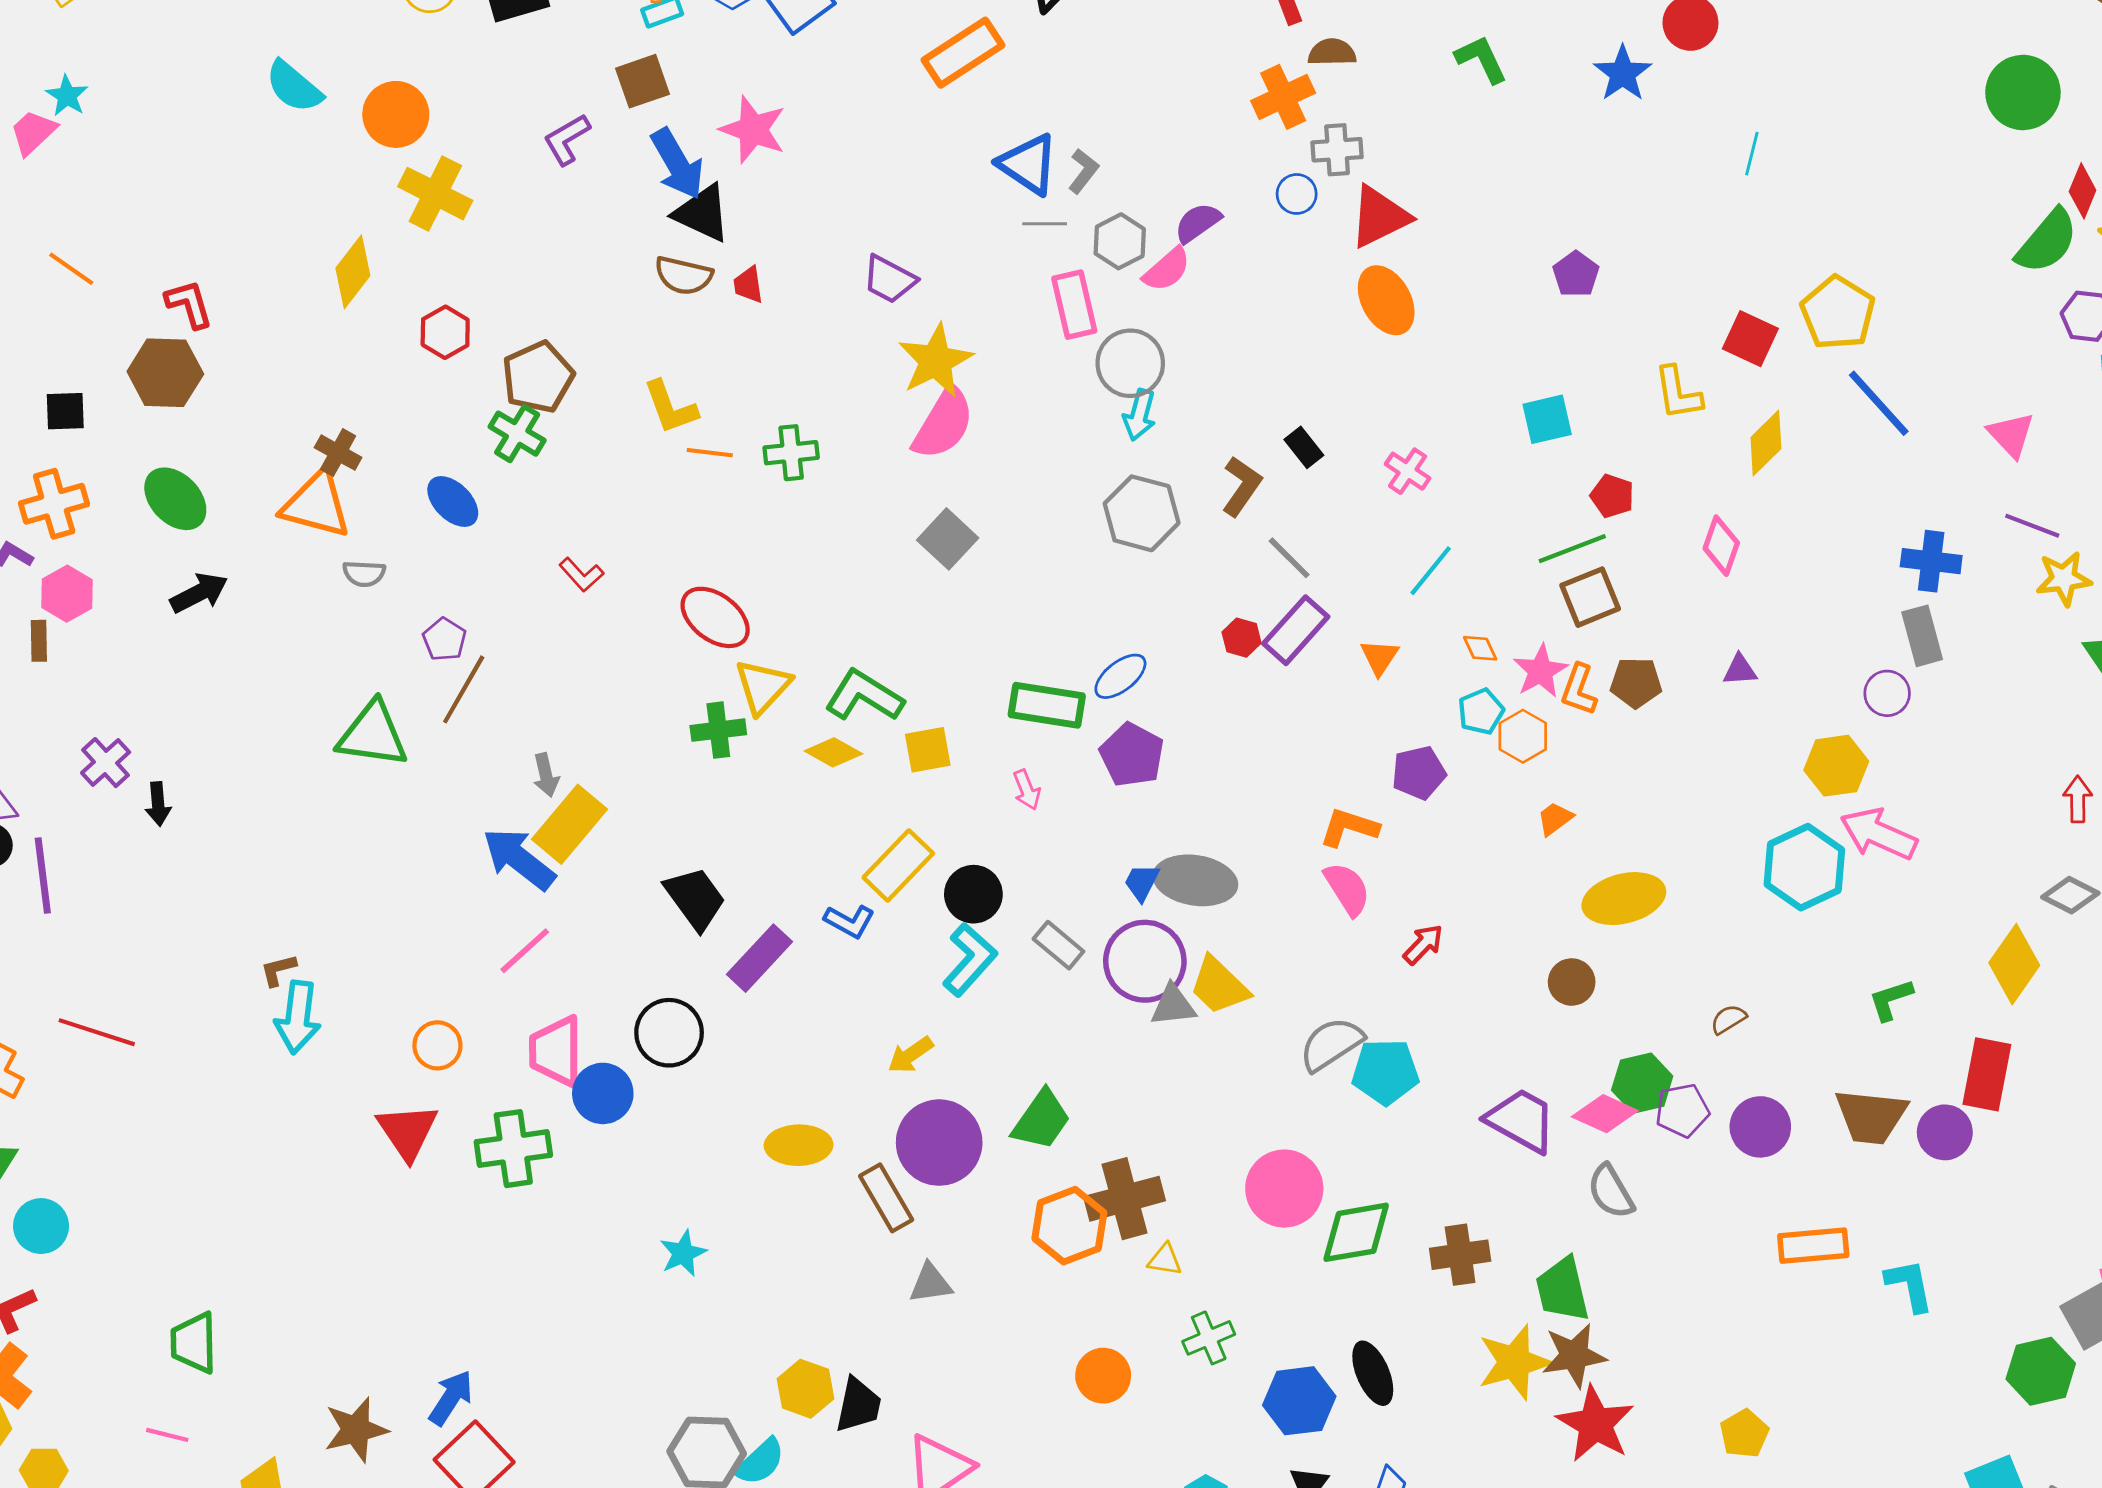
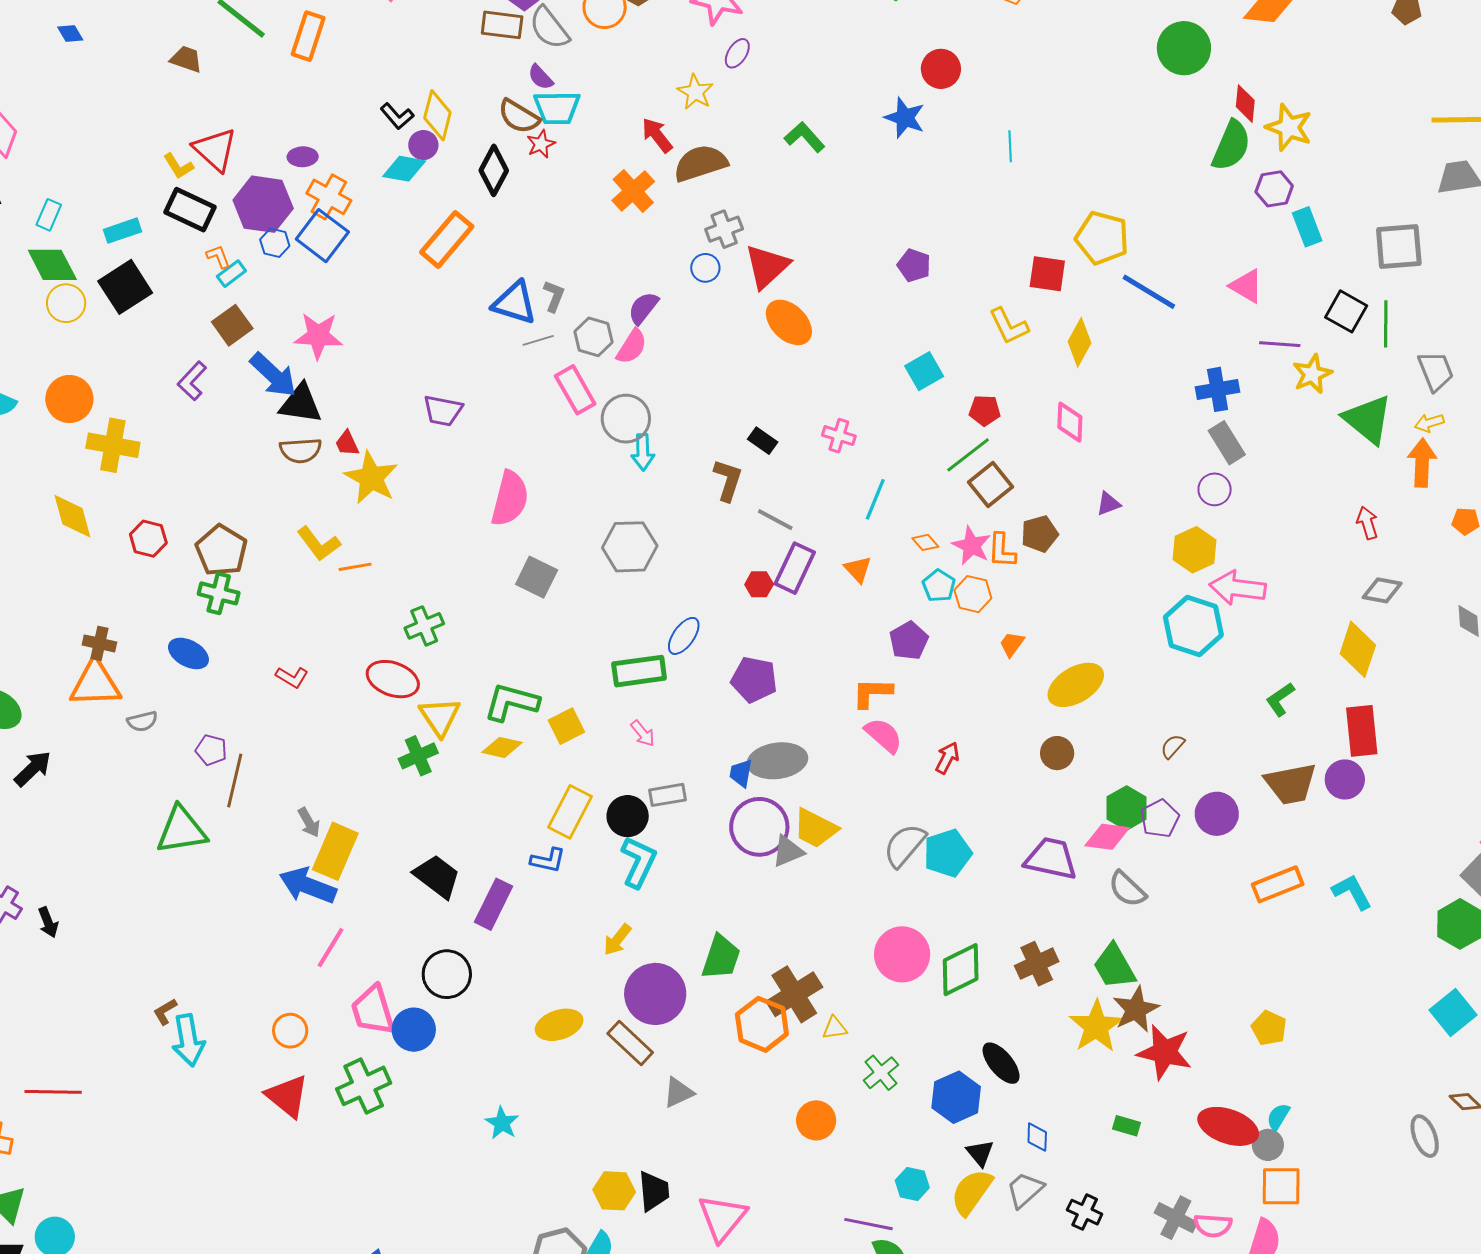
brown semicircle: (1332, 52) -> (700, 163), size x1.6
orange cross: (1283, 97) -> (633, 191), moved
yellow diamond: (353, 272) -> (72, 516), turned -36
yellow star: (936, 361) -> (371, 478), moved
green cross: (791, 453) -> (424, 626), moved
gray hexagon: (1142, 513) -> (630, 547), moved
purple pentagon: (1132, 755) -> (754, 680), moved
gray rectangle: (1058, 945) -> (668, 795), moved, turned -33

